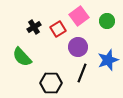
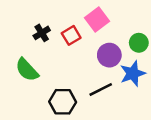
green circle: (107, 21) -> (139, 43), moved
purple circle: (78, 47) -> (109, 55), moved
black line: (82, 73) -> (101, 90), turned 42

